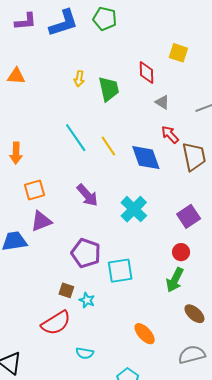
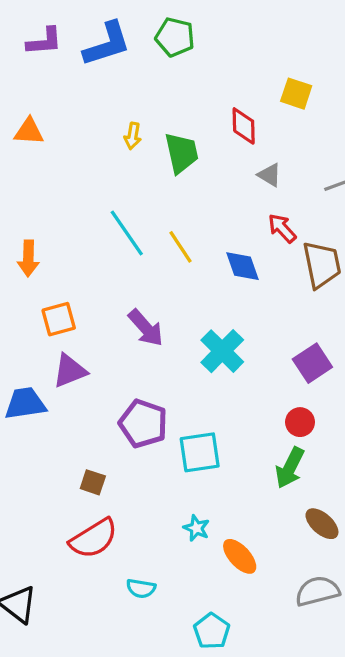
blue diamond: (146, 158) -> (242, 266), size x0.7
brown square: (66, 290) -> (93, 482), moved
cyan star: (87, 300) -> (196, 528), moved

